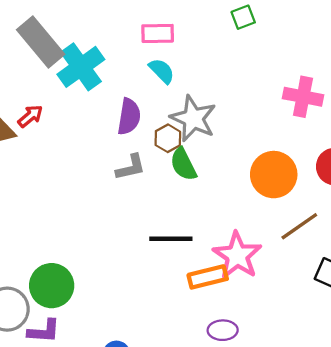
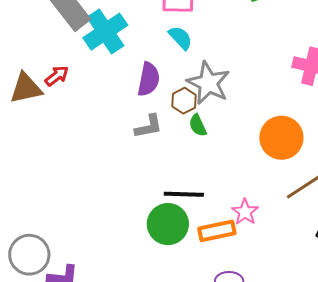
green semicircle: (183, 164) -> (198, 125), size x0.7
pink star: (237, 256) -> (245, 212), size x0.6
green circle: (52, 286) -> (168, 224), moved

